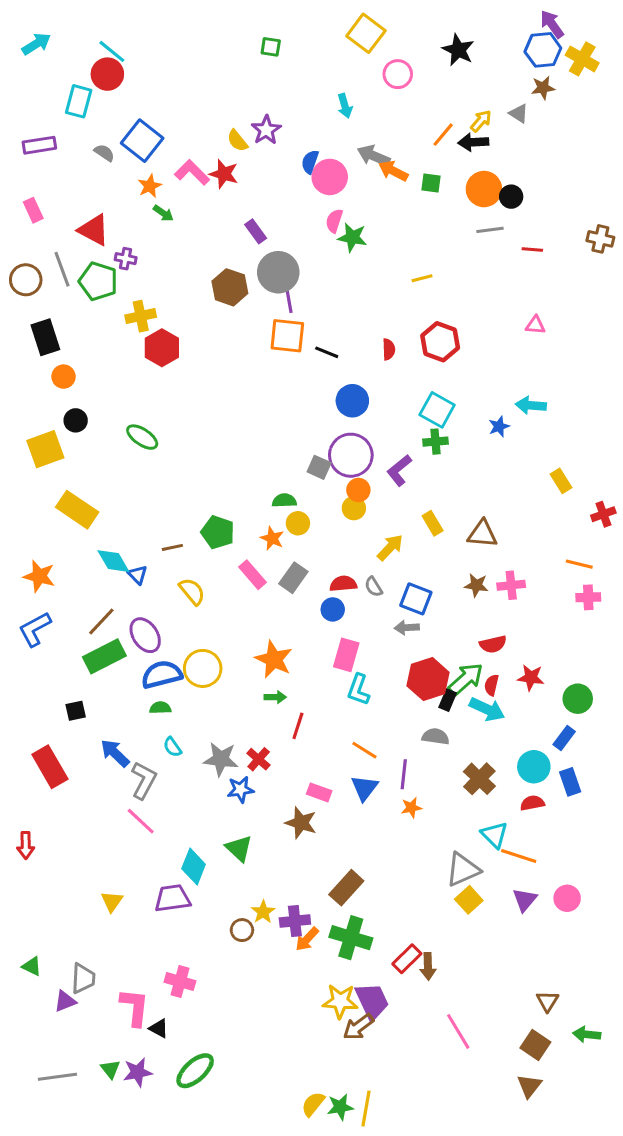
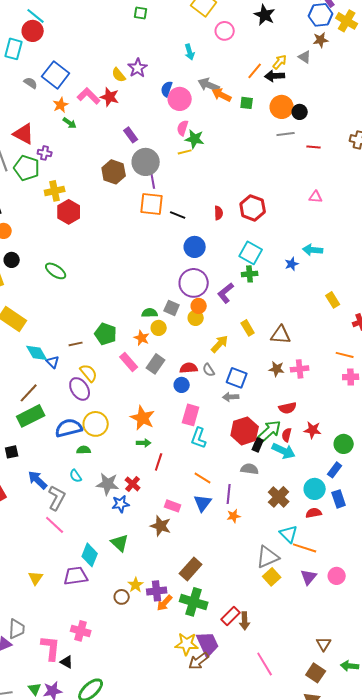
yellow line: (422, 278) -> (185, 152), moved
gray square: (319, 467) -> (172, 308), moved
purple ellipse: (145, 635) -> (80, 389), moved
green semicircle: (160, 708) -> (84, 450), moved

